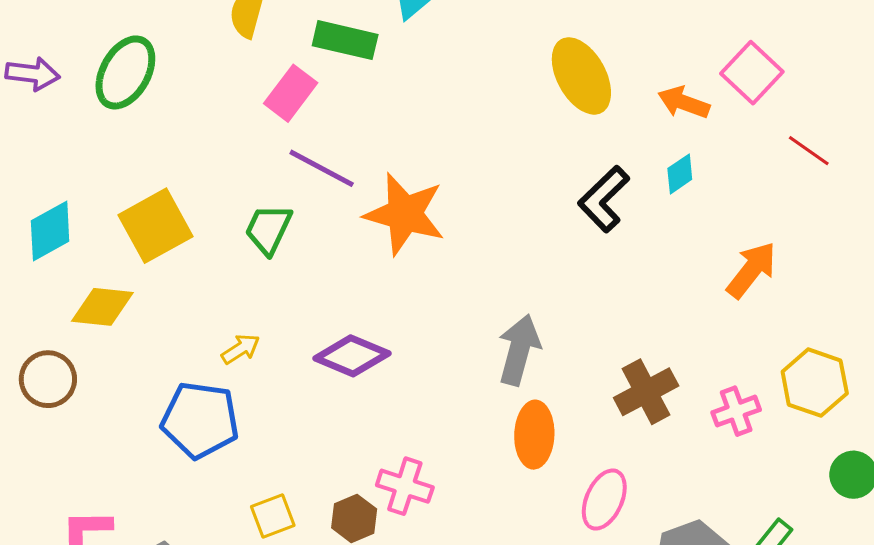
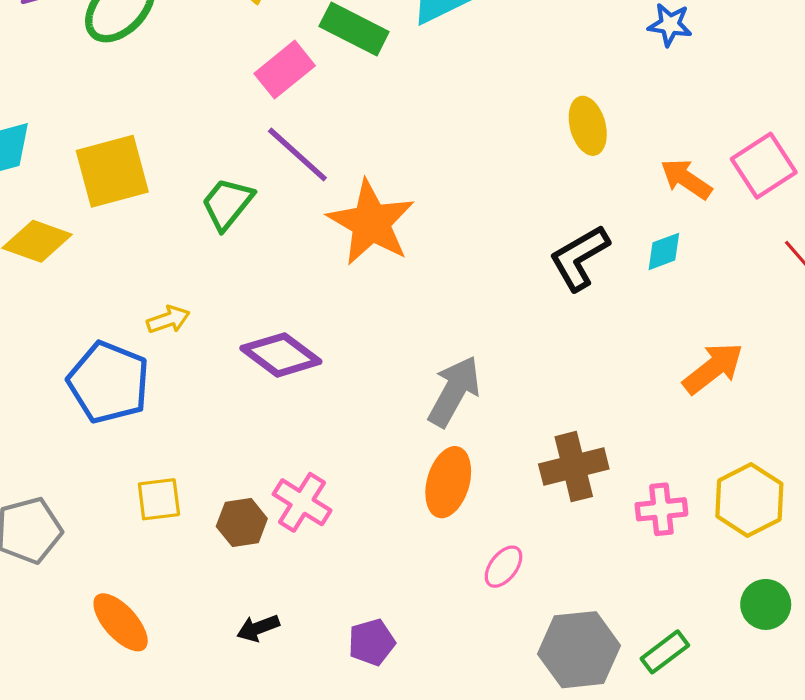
yellow ellipse: (581, 76) -> (588, 126), size x0.7
pink ellipse: (604, 500) -> (504, 567), size x0.7

